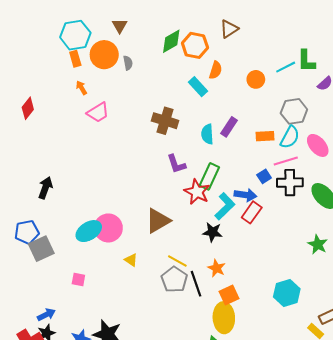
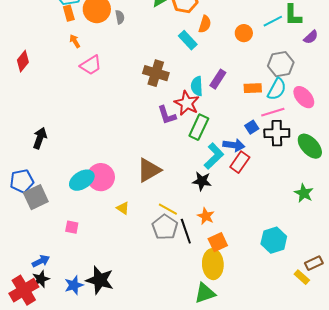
red star: (197, 192) -> (187, 103), moved

